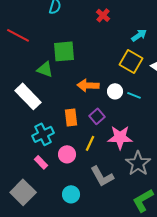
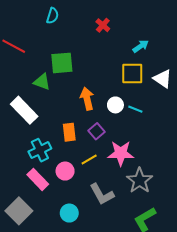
yellow square: (131, 61) -> (132, 73), turned -30
orange arrow: (88, 85) -> (87, 99), turned 75
yellow line: (90, 143) -> (89, 160), turned 35
pink rectangle: (41, 162) -> (38, 179), size x1.5

